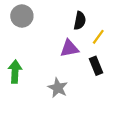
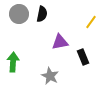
black semicircle: (80, 21) -> (42, 14), moved
yellow line: (98, 37) -> (91, 22), moved

